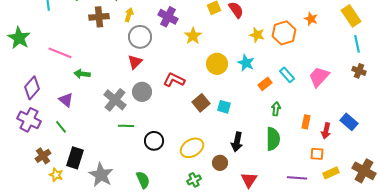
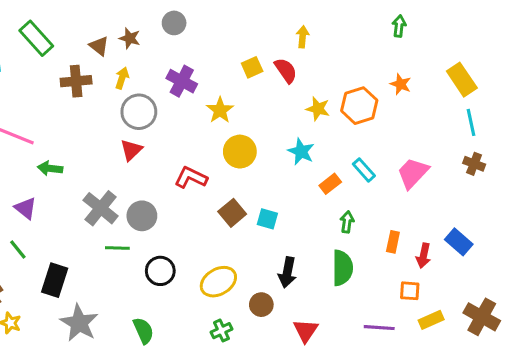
yellow circle: (217, 64) -> (240, 152), moved
gray circle: (142, 92) -> (142, 216), moved
black rectangle: (75, 158) -> (55, 280), moved

